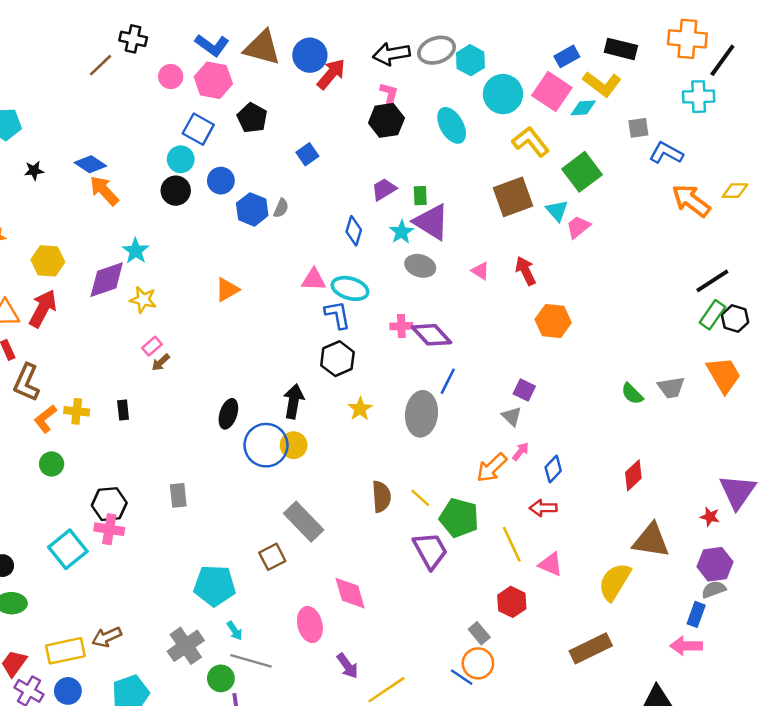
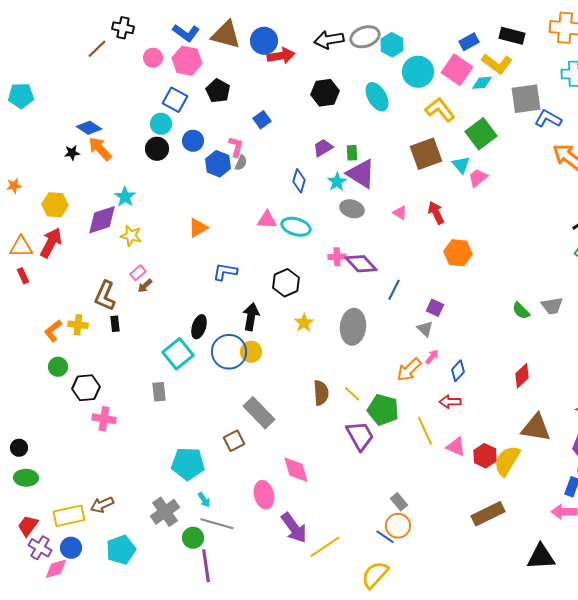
red arrow: (331, 74) -> (281, 56), turned 40
pink L-shape: (389, 95) -> (236, 147), moved
gray square: (638, 128) -> (526, 99), size x1.8
black star: (34, 171) -> (72, 153), moved
blue L-shape: (337, 315) -> (225, 272), moved, turned -70
blue line: (448, 381) -> (394, 290), moved
brown L-shape: (26, 382) -> (105, 296), moved
black hexagon: (109, 504) -> (86, 388), moved
cyan square: (68, 549) -> (178, 354), moved
red hexagon: (512, 602) -> (485, 456), moved
purple arrow: (348, 666) -> (294, 528), size x1.5

